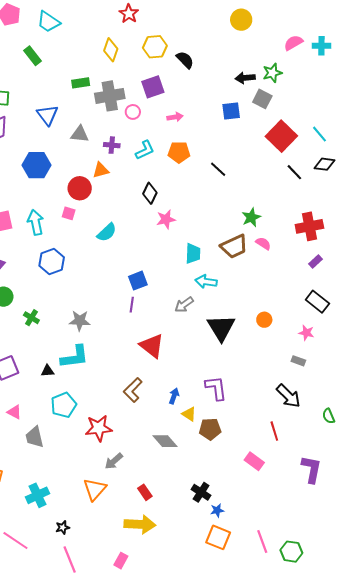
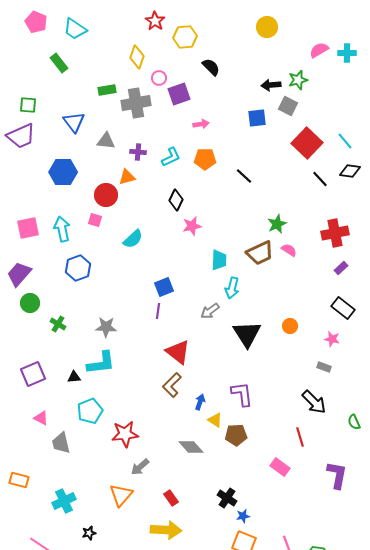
yellow hexagon: (155, 47) -> (185, 37), moved
pink circle: (133, 112) -> (159, 78), moved
cyan arrow: (206, 282) -> (232, 288), turned -85
brown L-shape: (133, 390) -> (172, 385), moved

